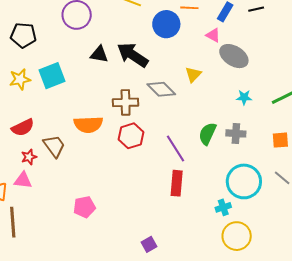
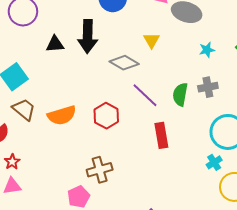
black arrow: (133, 55) -> (88, 36), turned -108
brown cross: (126, 102) -> (100, 170), moved
brown trapezoid: (54, 146) -> (24, 109), moved
purple line: (175, 148) -> (145, 95), moved
red rectangle: (177, 183) -> (161, 135), moved

